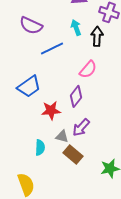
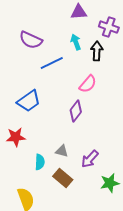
red star: (51, 110) -> (16, 137), moved
purple arrow: (81, 127) -> (90, 159), moved
brown rectangle: (73, 154) -> (63, 178), moved

